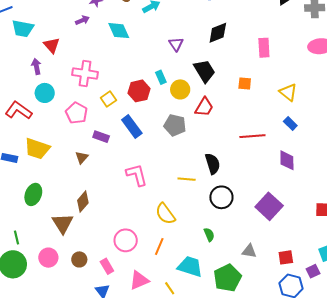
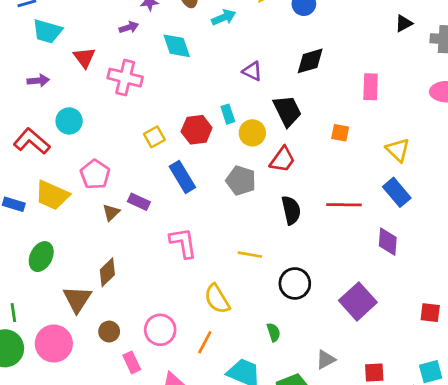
purple triangle: (176, 44) -> (252, 71), turned -35
purple arrow: (36, 66) -> (38, 81), moved, turned 91
pink cross: (85, 73) -> (125, 78), moved
pink pentagon: (76, 113) -> (95, 174), moved
blue rectangle: (290, 123) -> (397, 192), size x1.5
purple rectangle: (101, 137) -> (139, 202), moved
black semicircle: (213, 164) -> (291, 210), moved
gray triangle: (249, 251) -> (326, 360), turned -42
pink circle: (48, 258) -> (54, 344), size x1.4
brown circle: (79, 259) -> (109, 332), moved

